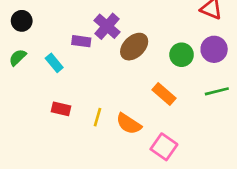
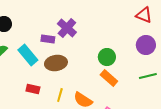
brown ellipse: (134, 47) -> (56, 63), moved, turned 35
green circle: (182, 55) -> (107, 57), moved
cyan rectangle: (54, 63) -> (28, 55), size x1.5

